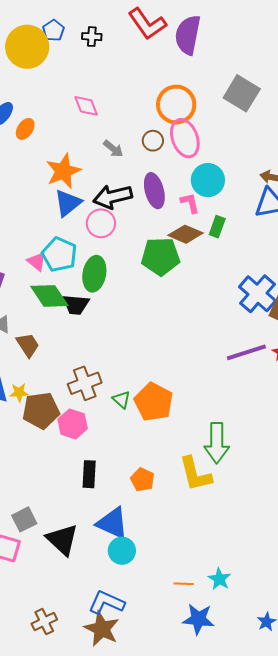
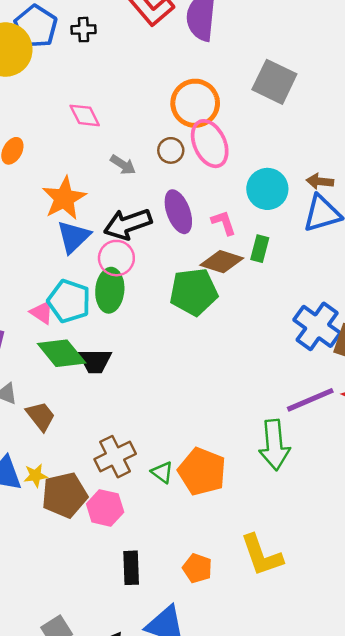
blue pentagon: (53, 30) -> (36, 26), size x1.6
cyan circle: (208, 180) -> (267, 189), moved
green ellipse: (94, 274) -> (110, 290), moved
green arrow: (217, 443) -> (274, 445), moved

